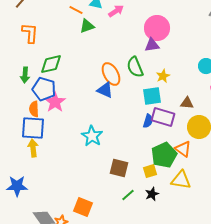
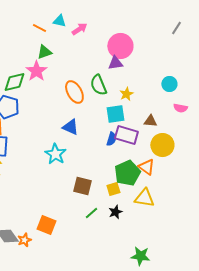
green triangle: (87, 26) -> (44, 52), moved
blue triangle: (105, 90) -> (70, 127), moved
pink star: (55, 102) -> (36, 71), moved

